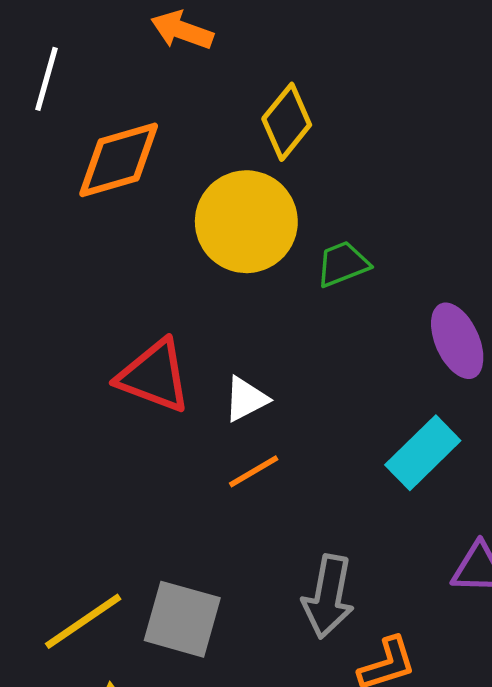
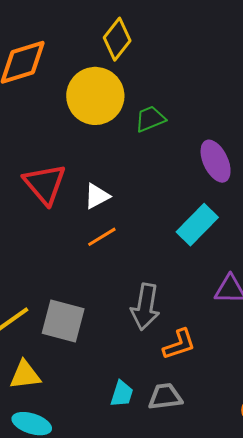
red triangle: (154, 376) -> (45, 184), turned 30

